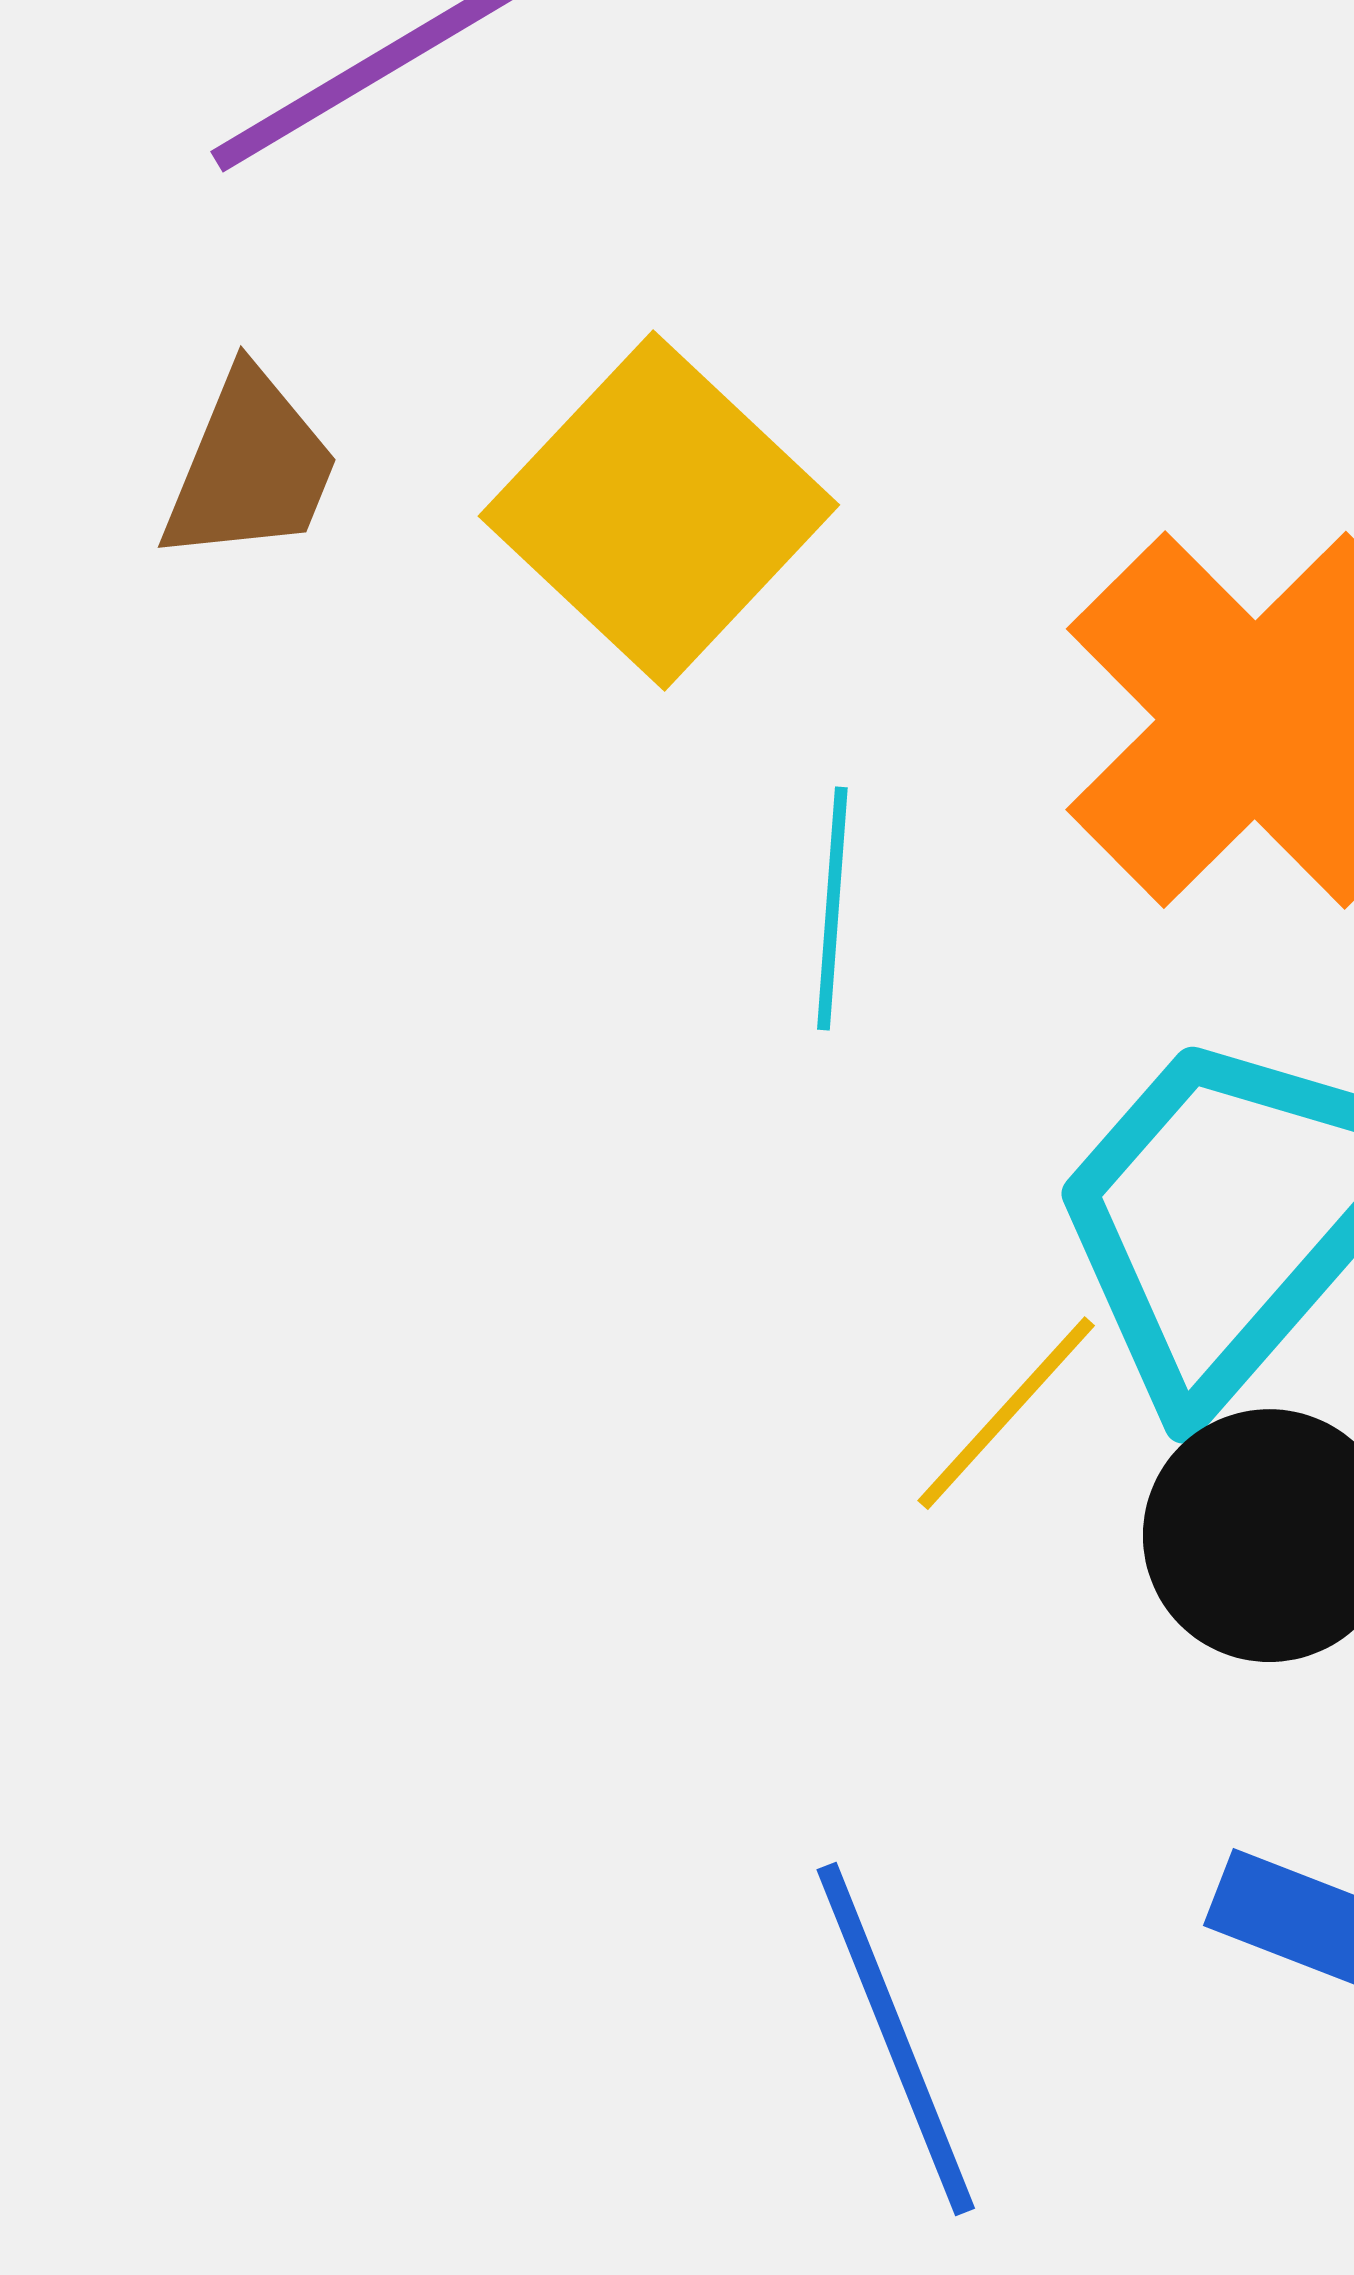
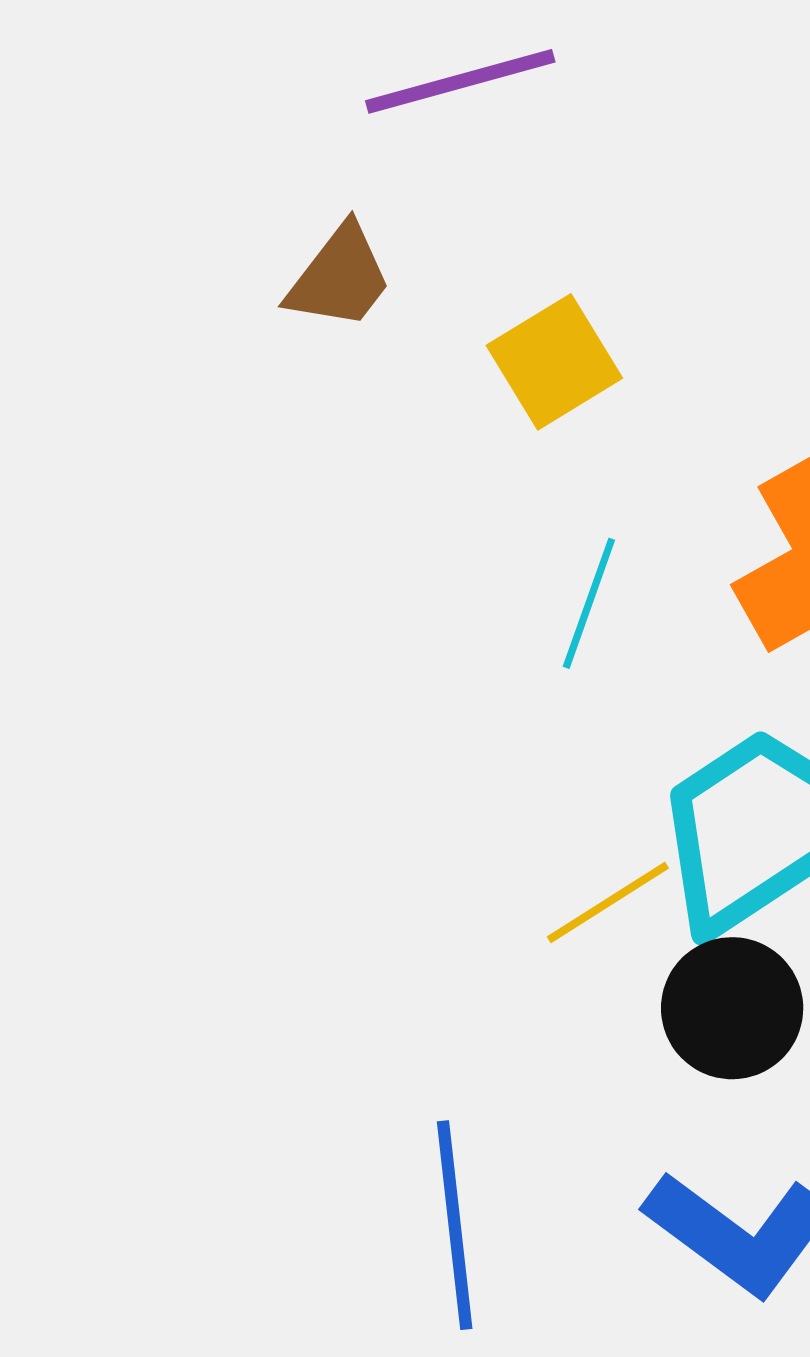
yellow square: (659, 510) -> (554, 362), size x0.7

